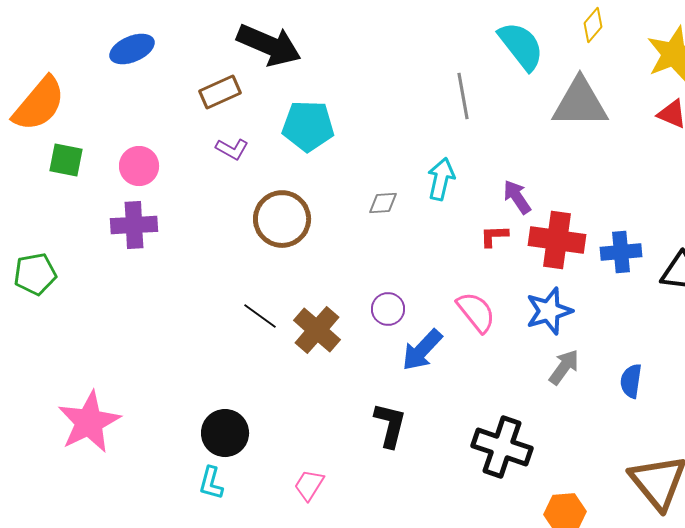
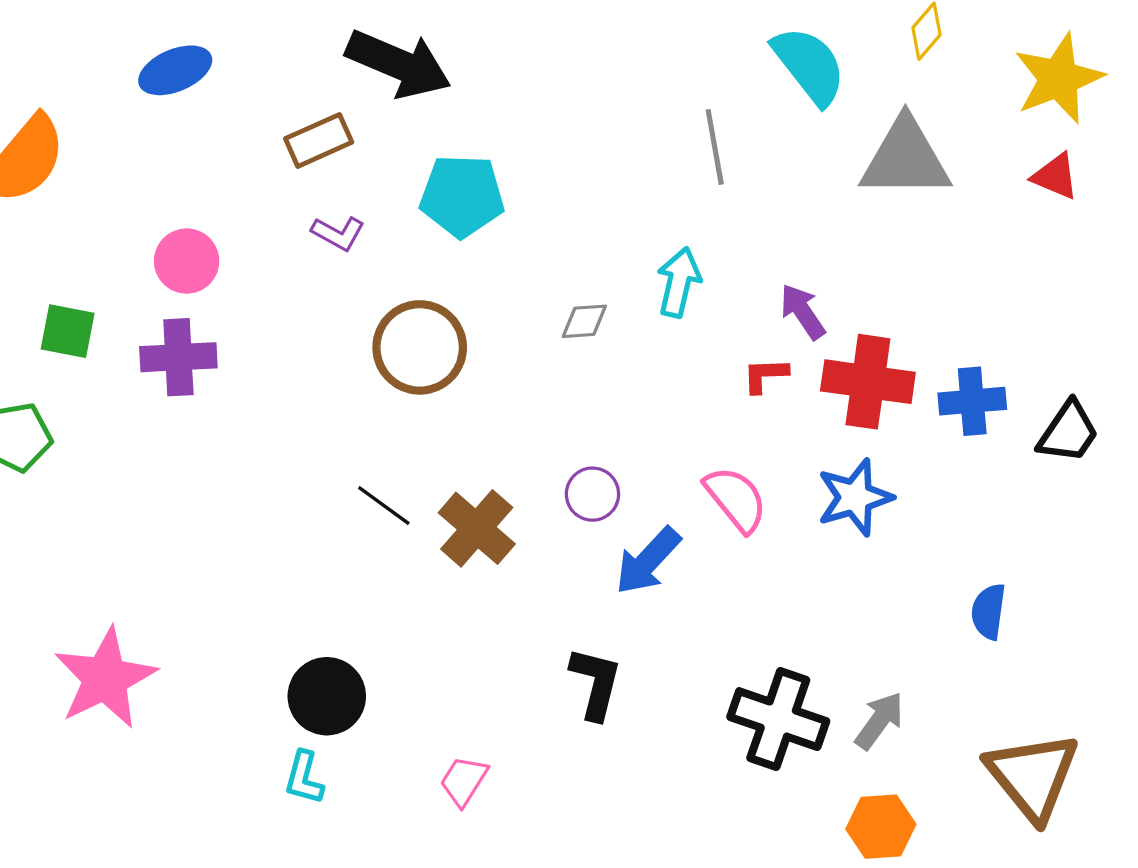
green square: (66, 160) -> (68, 331), moved
gray arrow: (564, 367) -> (879, 721), moved

